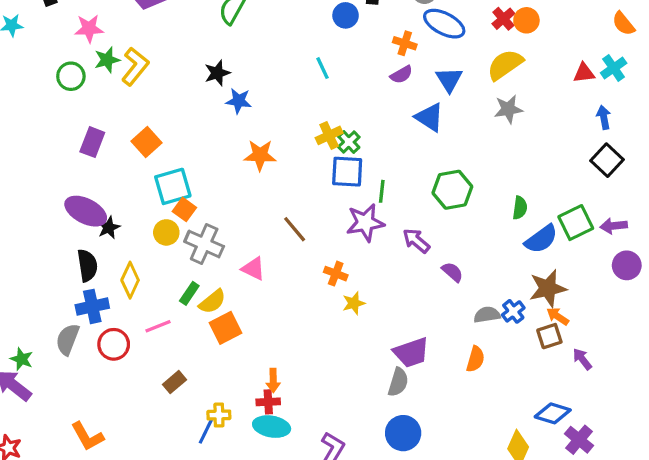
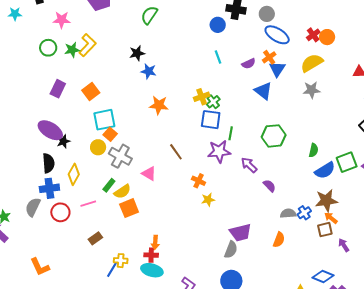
orange cross: (405, 43) -> (269, 57), moved, turned 32
green star: (107, 60) -> (72, 50), moved
cyan line: (323, 68) -> (218, 57), moved

